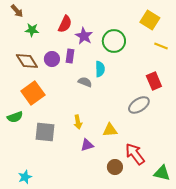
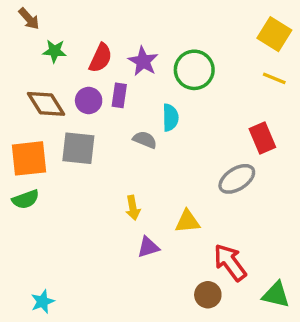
yellow square: (150, 20) -> (274, 34), moved
red semicircle: (65, 24) -> (101, 58), moved
orange square: (33, 93) -> (29, 158), moved, turned 30
gray square: (45, 132) -> (78, 148), moved
brown circle: (115, 167) -> (208, 295), moved

